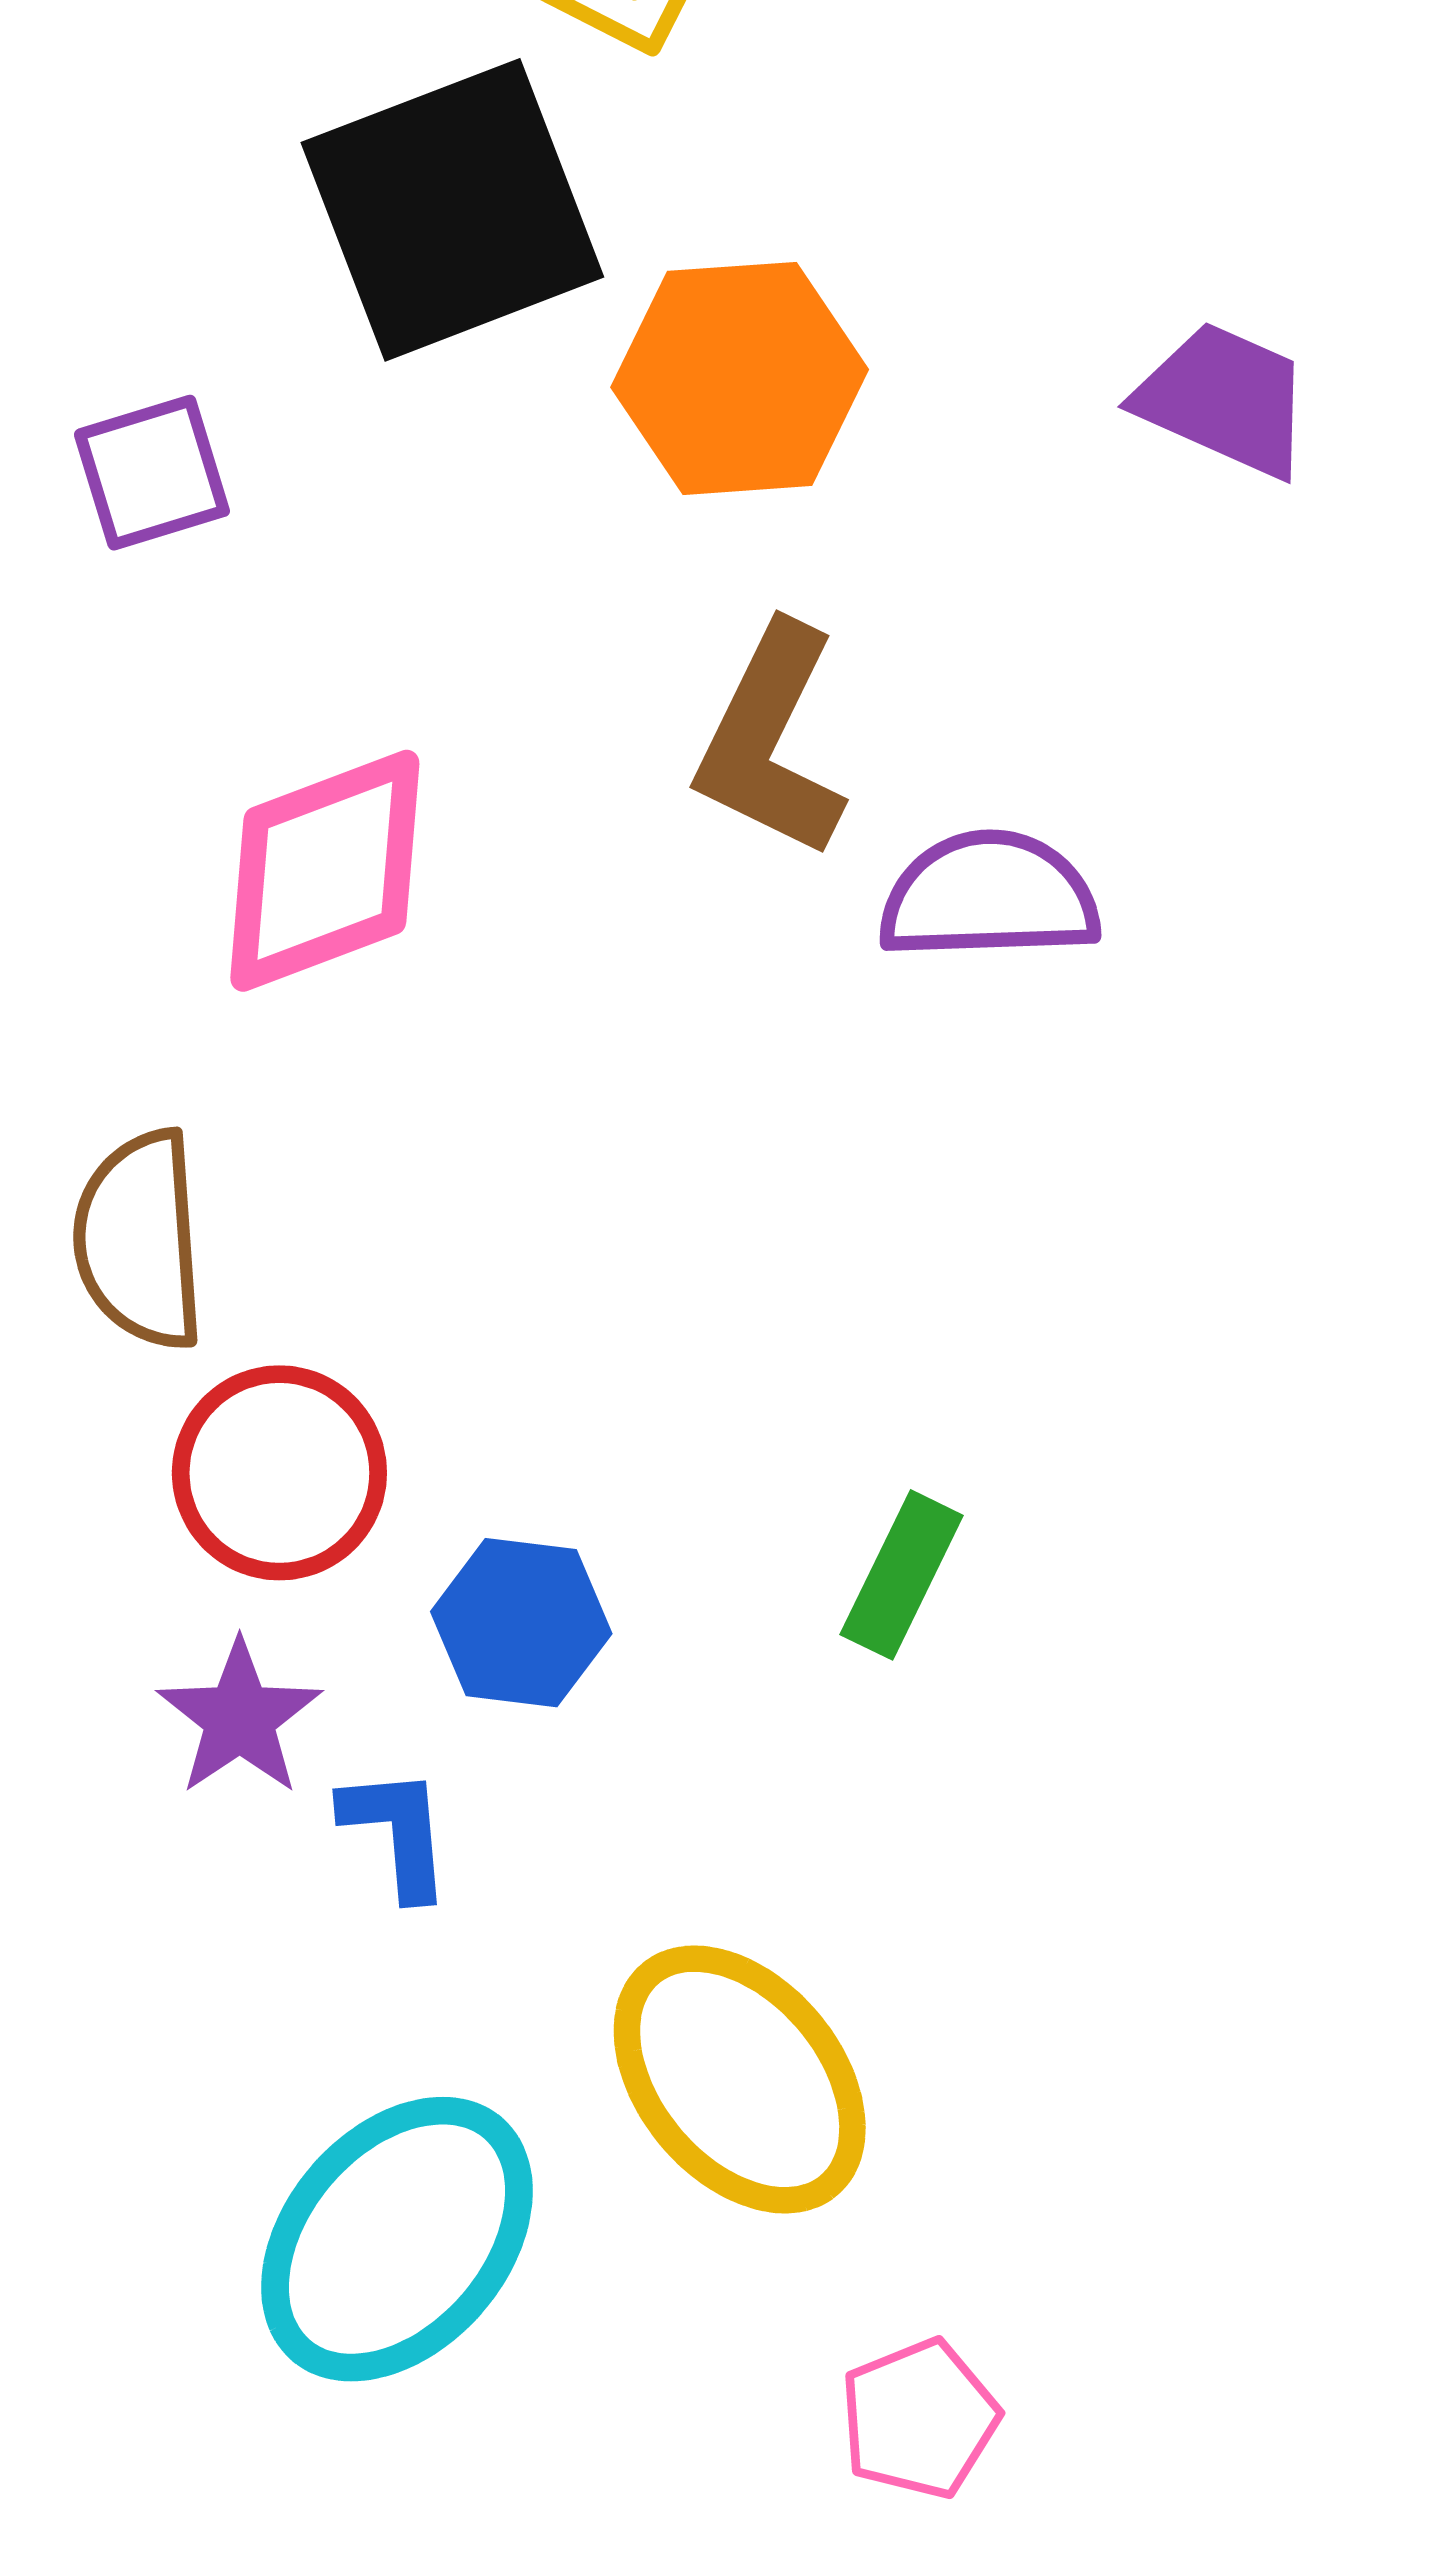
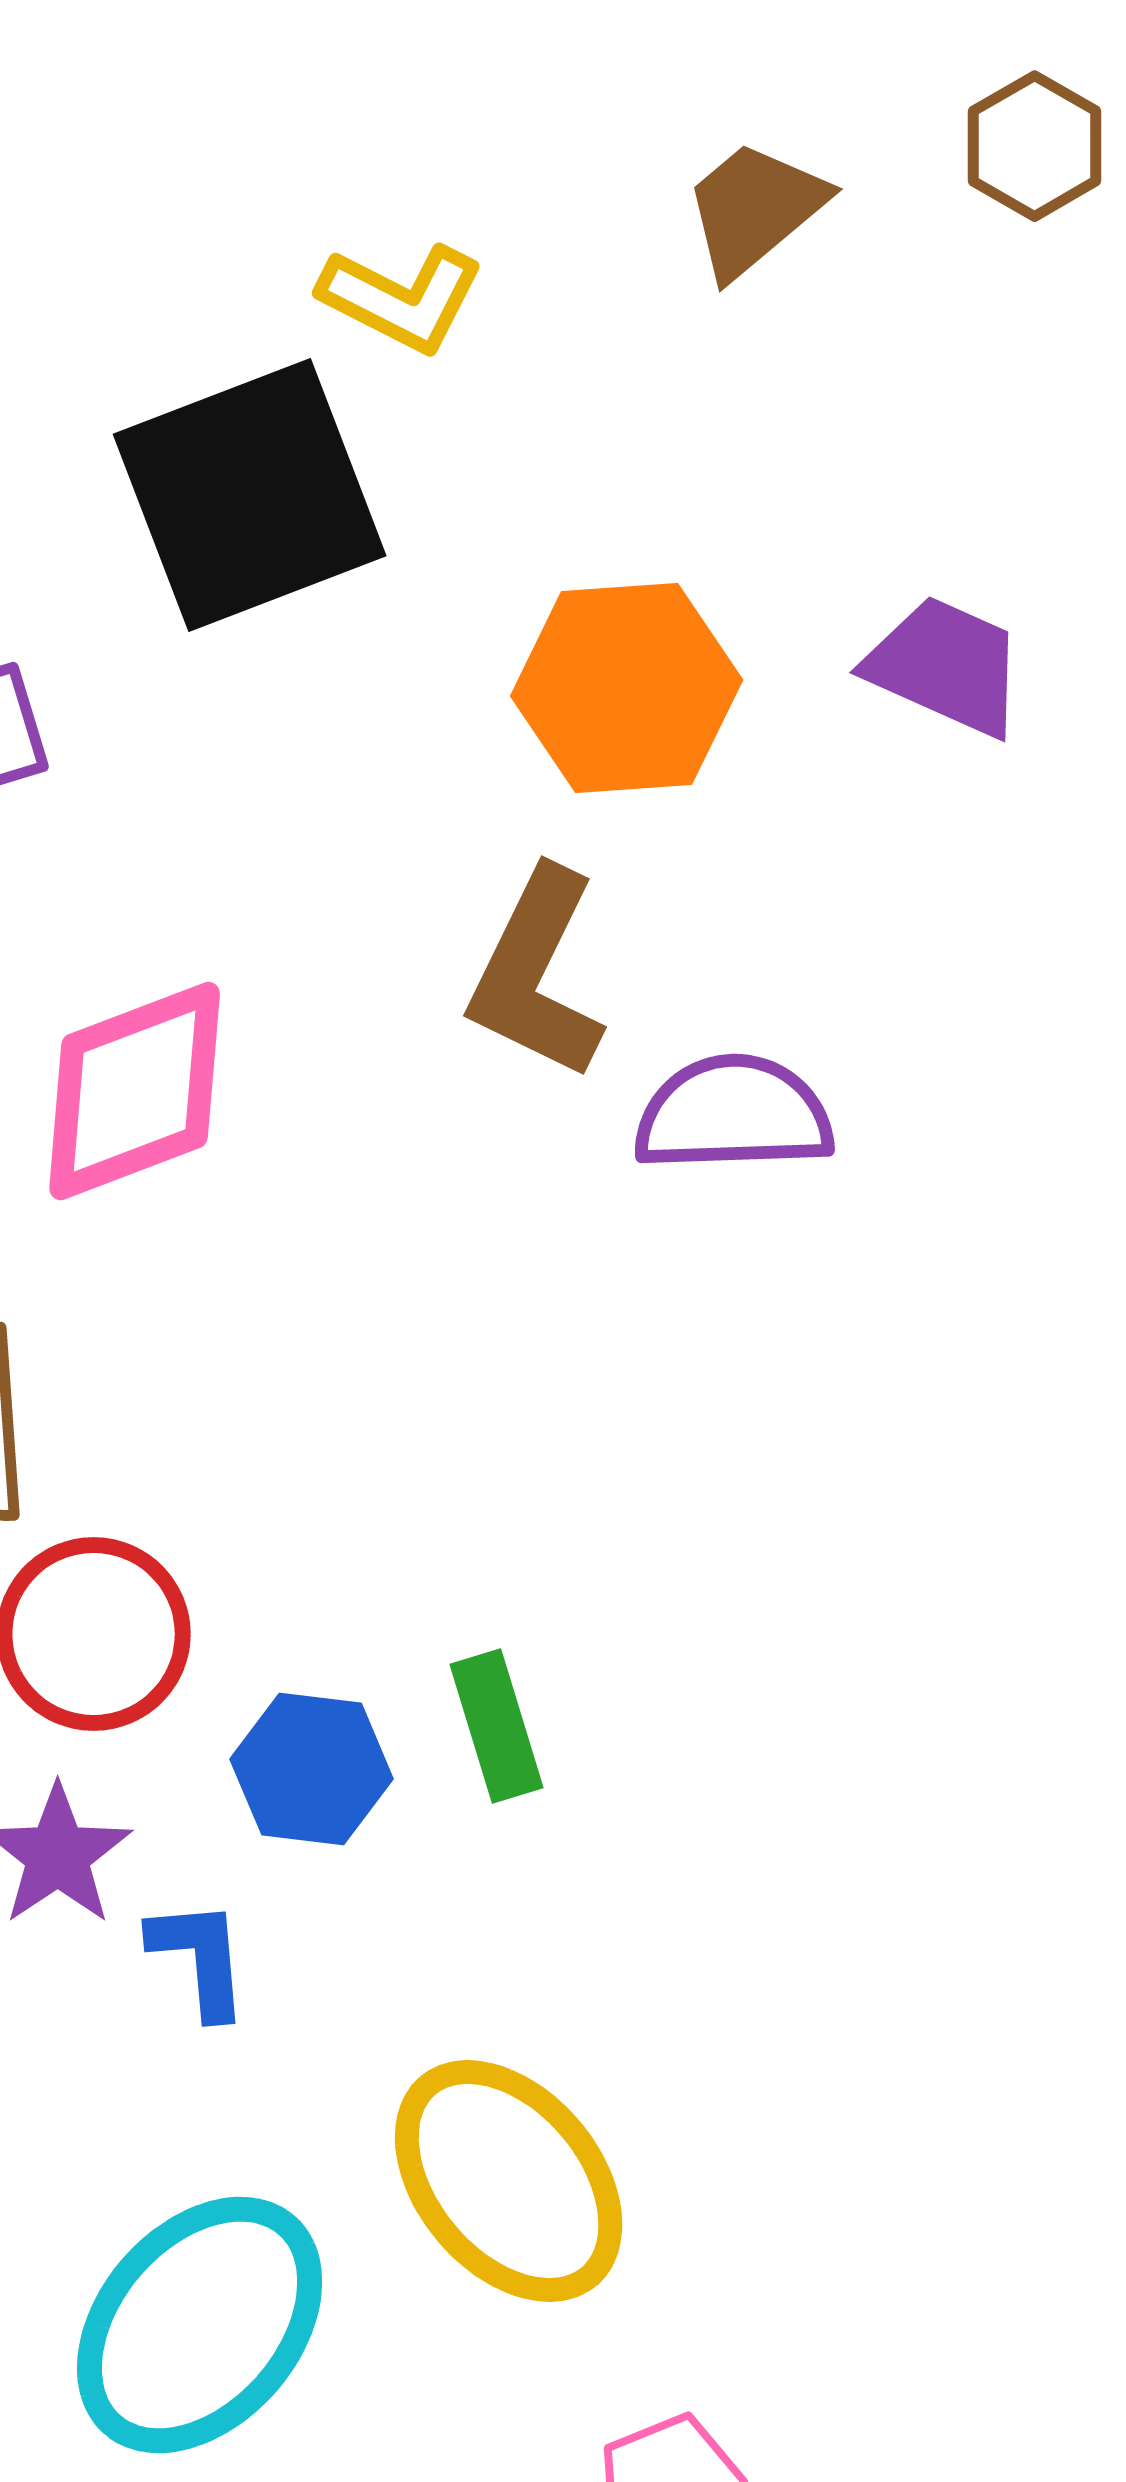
orange hexagon: (740, 378) -> (627, 688), moved
green rectangle: (902, 1575) -> (497, 1726), moved, turned -43

